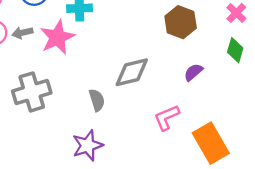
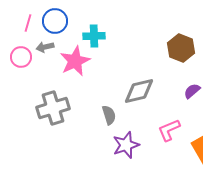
gray arrow: (22, 33) -> (45, 47), moved
purple star: (88, 145) -> (126, 145), moved

